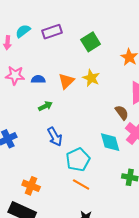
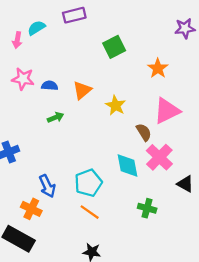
purple rectangle: (52, 32) -> (74, 15), moved
yellow star: (91, 78) -> (116, 105), moved
blue arrow: (55, 137) -> (47, 186), moved

